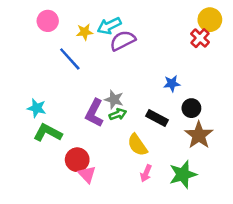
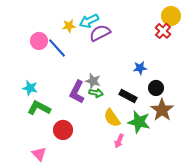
pink circle: (48, 21) -> (39, 41), moved
green arrow: (118, 114) -> (96, 93), turned 32
pink triangle: (87, 174) -> (39, 154), moved
green star: (183, 174) -> (139, 122), moved, turned 30

